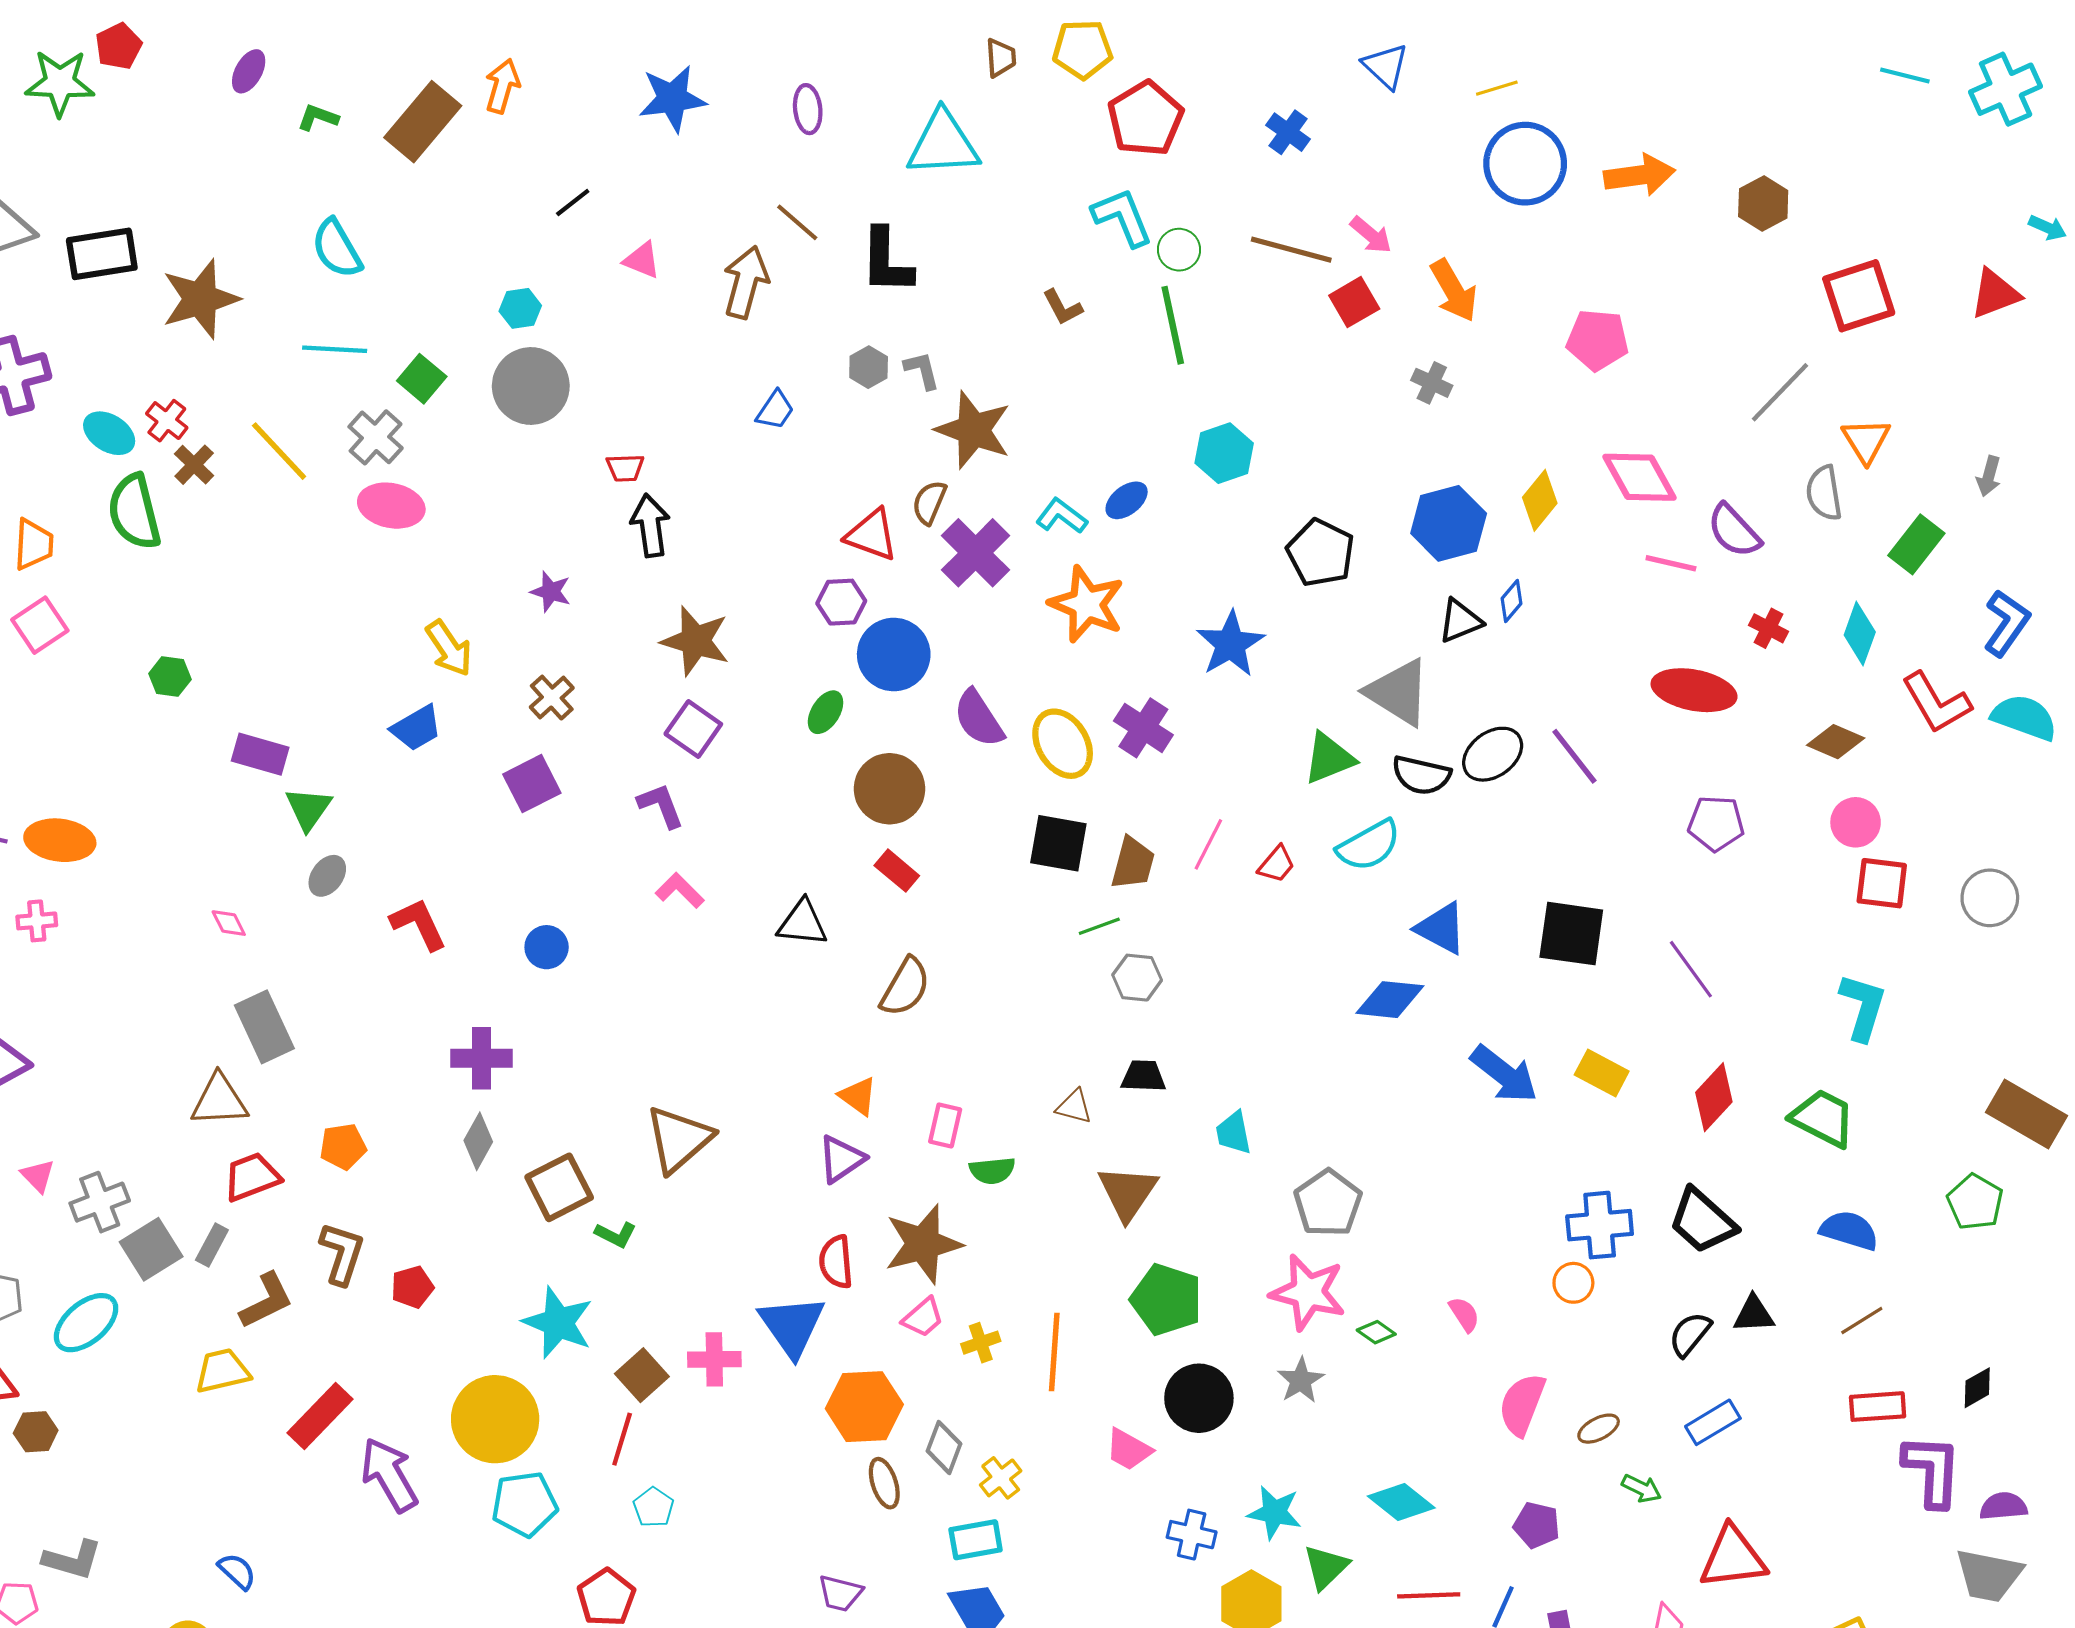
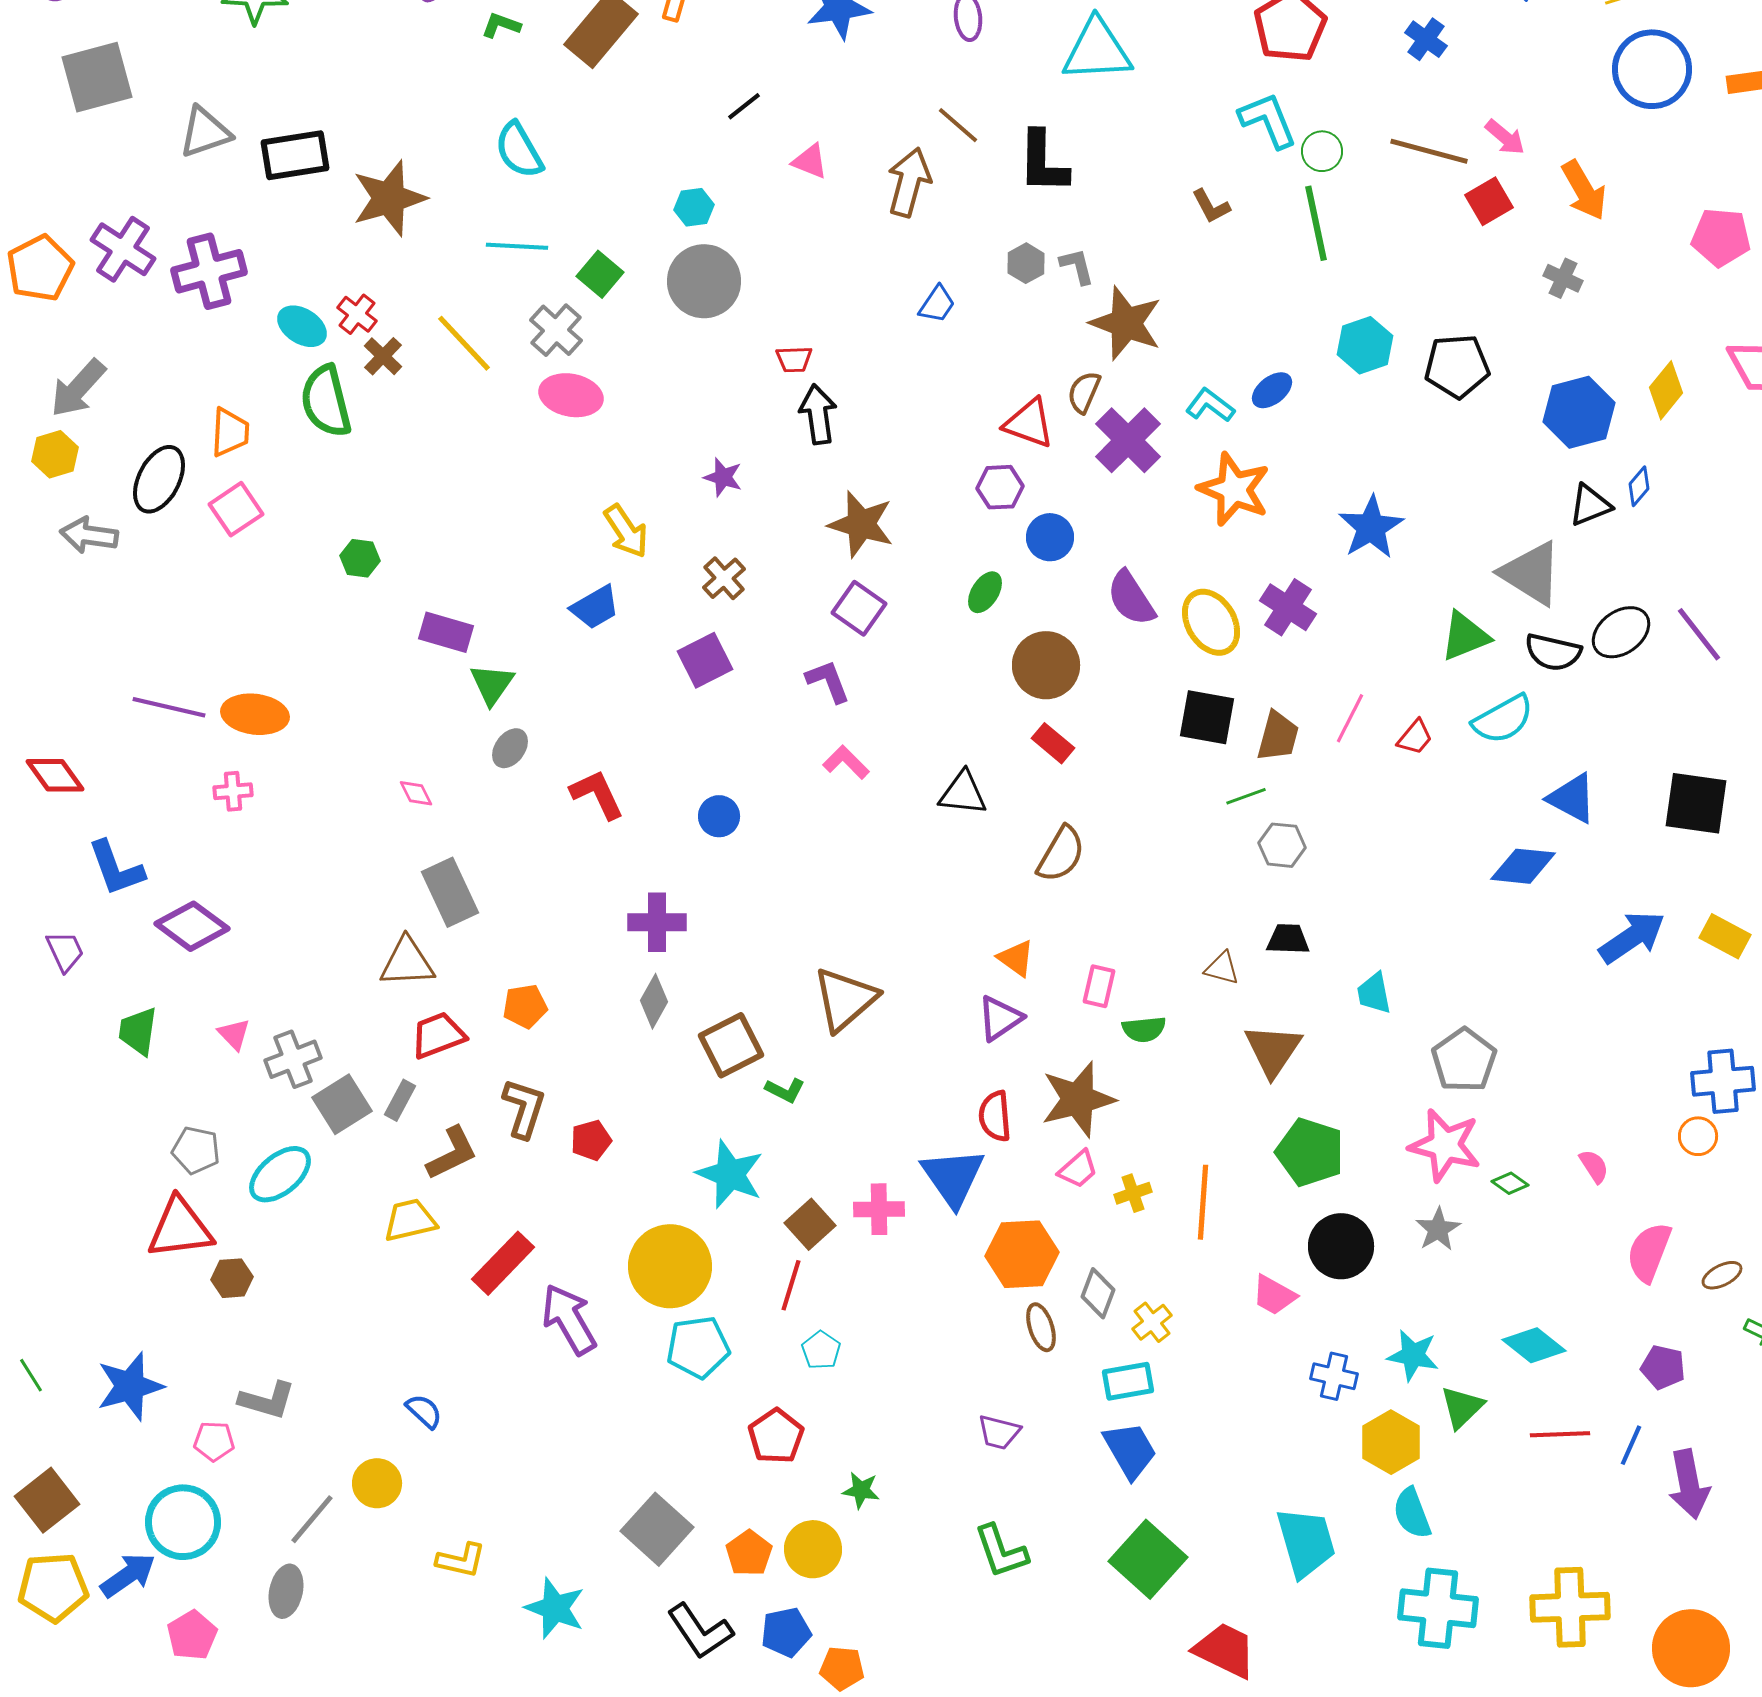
black pentagon: (1321, 553) -> (1457, 366), moved, turned -30
blue circle: (894, 655) -> (1050, 537), size x0.7
blue arrow: (1504, 1074) -> (1632, 937), turned -72

